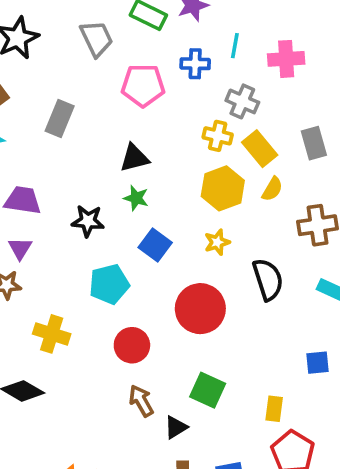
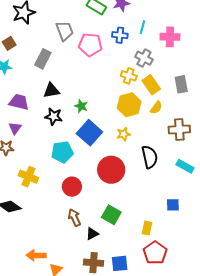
gray trapezoid: (96, 38) -> (65, 31), moved
black triangle: (134, 158) -> (51, 90), moved
blue square: (155, 245) -> (89, 133), size x1.4

